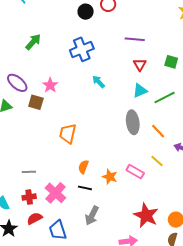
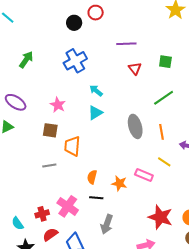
pink star: (50, 85) -> (58, 105), moved
cyan triangle: (140, 91) -> (95, 113), moved
brown square: (36, 102) -> (50, 130), moved
orange line: (158, 131) -> (162, 132), turned 42
gray line: (29, 172) -> (49, 165), moved

